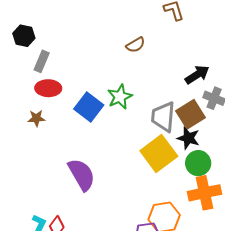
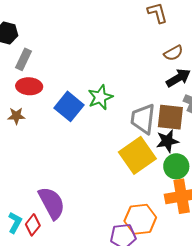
brown semicircle: (136, 45) -> (173, 53), moved
brown square: (191, 114) -> (170, 117), turned 36
black star: (188, 138) -> (167, 141), turned -30
purple semicircle: (82, 175) -> (52, 203), moved

